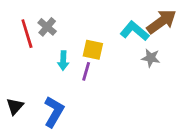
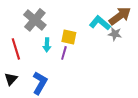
gray cross: (47, 27) -> (35, 20), size x1.6
red line: (27, 34) -> (16, 49), moved
gray star: (151, 58) -> (115, 34), moved

